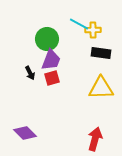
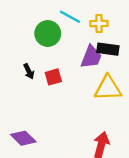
cyan line: (79, 24) -> (70, 17), moved
purple trapezoid: (51, 60) -> (91, 57), moved

